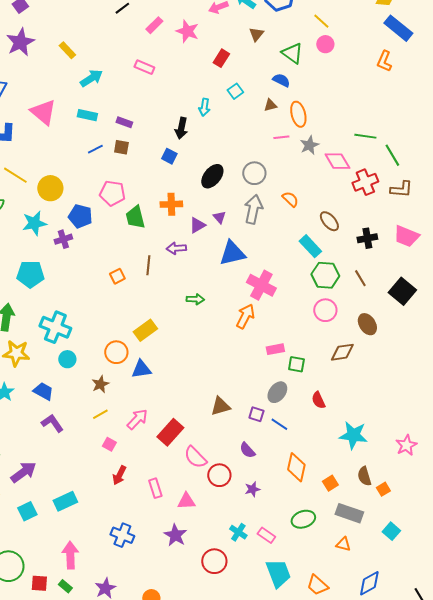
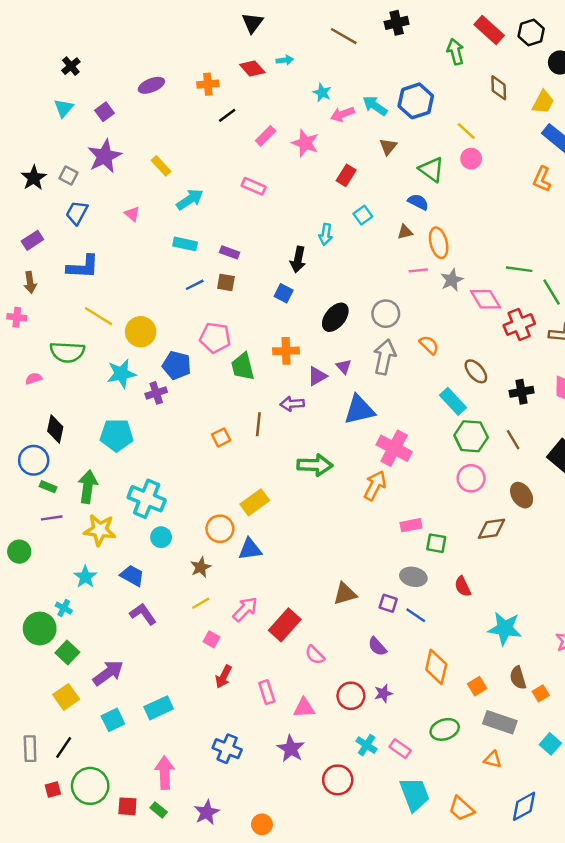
pink triangle: (43, 112) -> (132, 214), moved, size x0.5
green arrow: (195, 299) -> (315, 465), size x1.6
gray ellipse: (277, 392) -> (413, 577), turned 65
pink semicircle: (195, 457) -> (315, 655), size x0.7
red circle: (219, 475) -> (351, 696), moved

